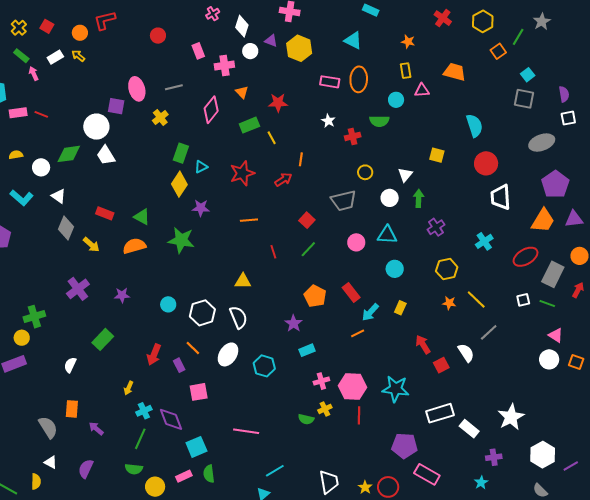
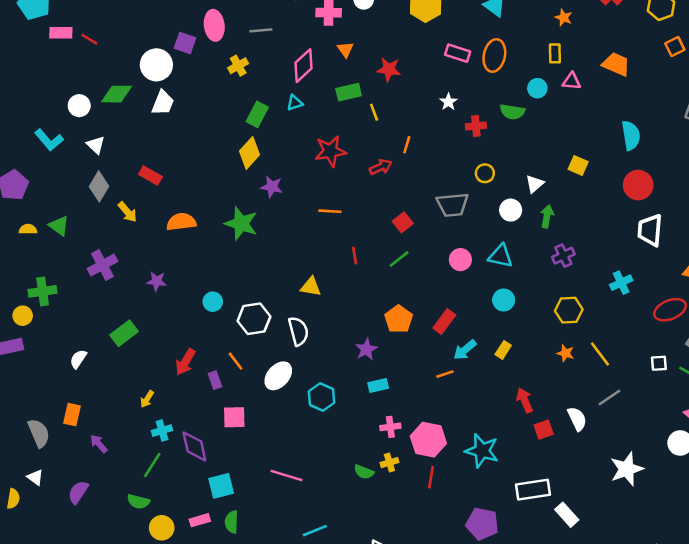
yellow semicircle: (16, 155) -> (28, 229), moved
white trapezoid: (106, 155) -> (163, 103), turned -135
cyan triangle: (201, 167) -> (295, 103), moved
green triangle: (142, 217) -> (59, 226), moved
red rectangle: (351, 293) -> (444, 321), turned 66
white star: (511, 417) -> (627, 469), moved

